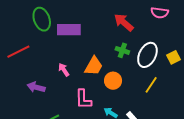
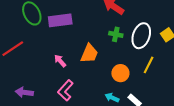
orange circle: (113, 81) -> (120, 73), moved
purple arrow: (36, 87) -> (24, 92), moved
pink L-shape: (83, 99) -> (65, 90), moved, turned 50

